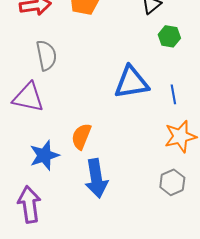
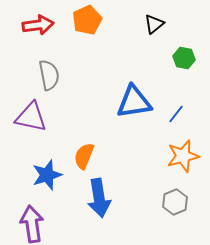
green hexagon: (169, 36) -> (184, 58), moved
blue line: (173, 94) -> (176, 114), turned 48

